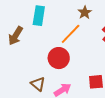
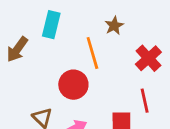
orange line: (71, 34) -> (92, 53), turned -65

